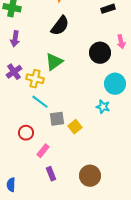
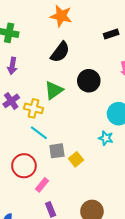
black circle: (100, 53) -> (89, 81), moved
red circle: (26, 133) -> (24, 166), size x1.5

